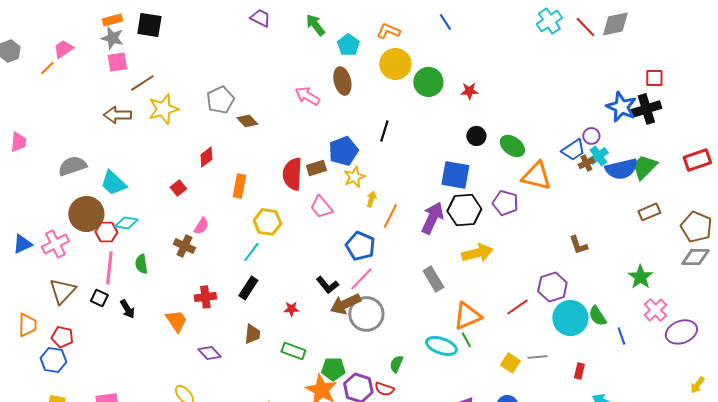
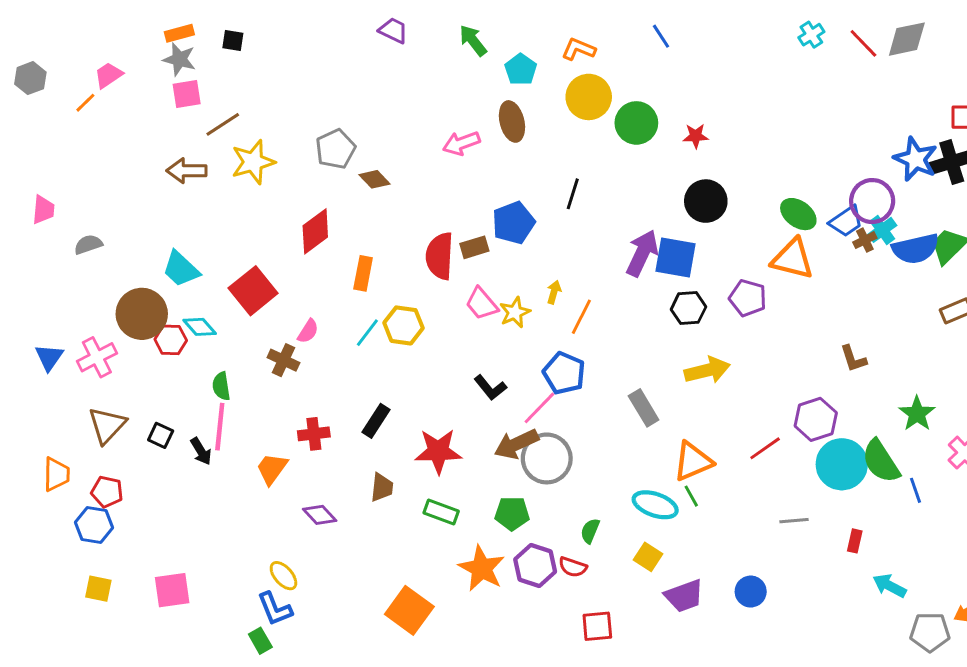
cyan cross: (549, 21) -> (811, 35), size x0.7
black square: (149, 25) -> (233, 40), size x0.6
pink arrow: (307, 96) -> (461, 143), turned -50
black circle: (476, 136) -> (706, 201), size x1.5
purple circle: (591, 136) -> (872, 201), size x1.8
green ellipse: (512, 146) -> (798, 214), moved
red diamond: (206, 157) -> (315, 231), size x1.5
gray semicircle: (72, 166) -> (88, 244), moved, size x0.7
yellow star: (354, 177) -> (515, 312), moved
red square: (178, 188) -> (253, 291), moved, size x2.0
black hexagon: (464, 210) -> (688, 308), size x0.7
purple arrow: (432, 218) -> (642, 253), moved
cyan diamond: (126, 223) -> (200, 327), turned 40
blue triangle: (22, 244) -> (49, 357), turned -30
blue pentagon: (360, 246) -> (564, 373), moved
cyan line: (251, 252) -> (367, 333), moved
pink line: (109, 268) -> (220, 427), moved
green star: (640, 277) -> (917, 414), moved
black L-shape: (327, 285) -> (490, 388), moved
red star: (291, 309) -> (438, 451), size x2.0
green semicircle: (597, 316) -> (881, 461), size x1.5
orange trapezoid: (176, 321) -> (272, 469), turned -110
yellow square: (510, 363) -> (648, 557), moved
green pentagon: (333, 369) -> (512, 513), moved

